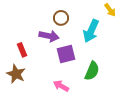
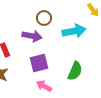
cyan arrow: (91, 31) -> (74, 31), turned -125
purple square: (66, 54) -> (39, 63), moved

